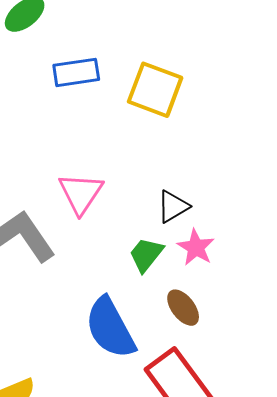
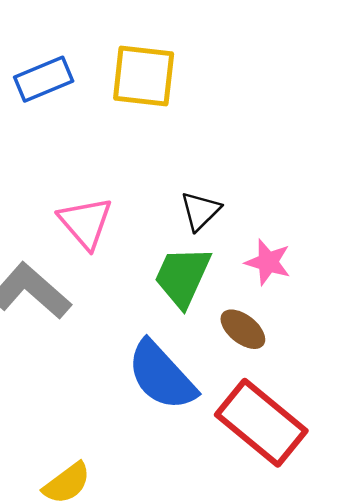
pink star: (196, 247) -> (268, 262), moved
green trapezoid: (146, 255) -> (183, 277), size x1.4

